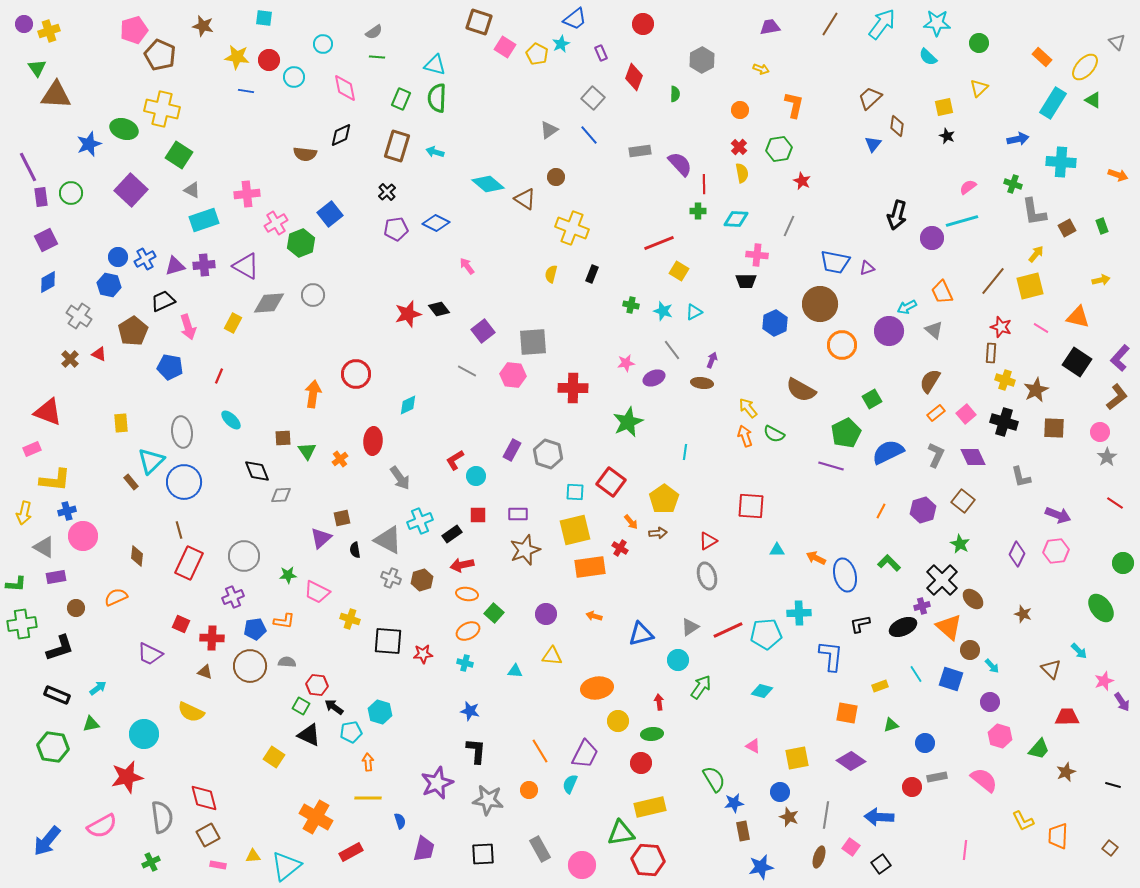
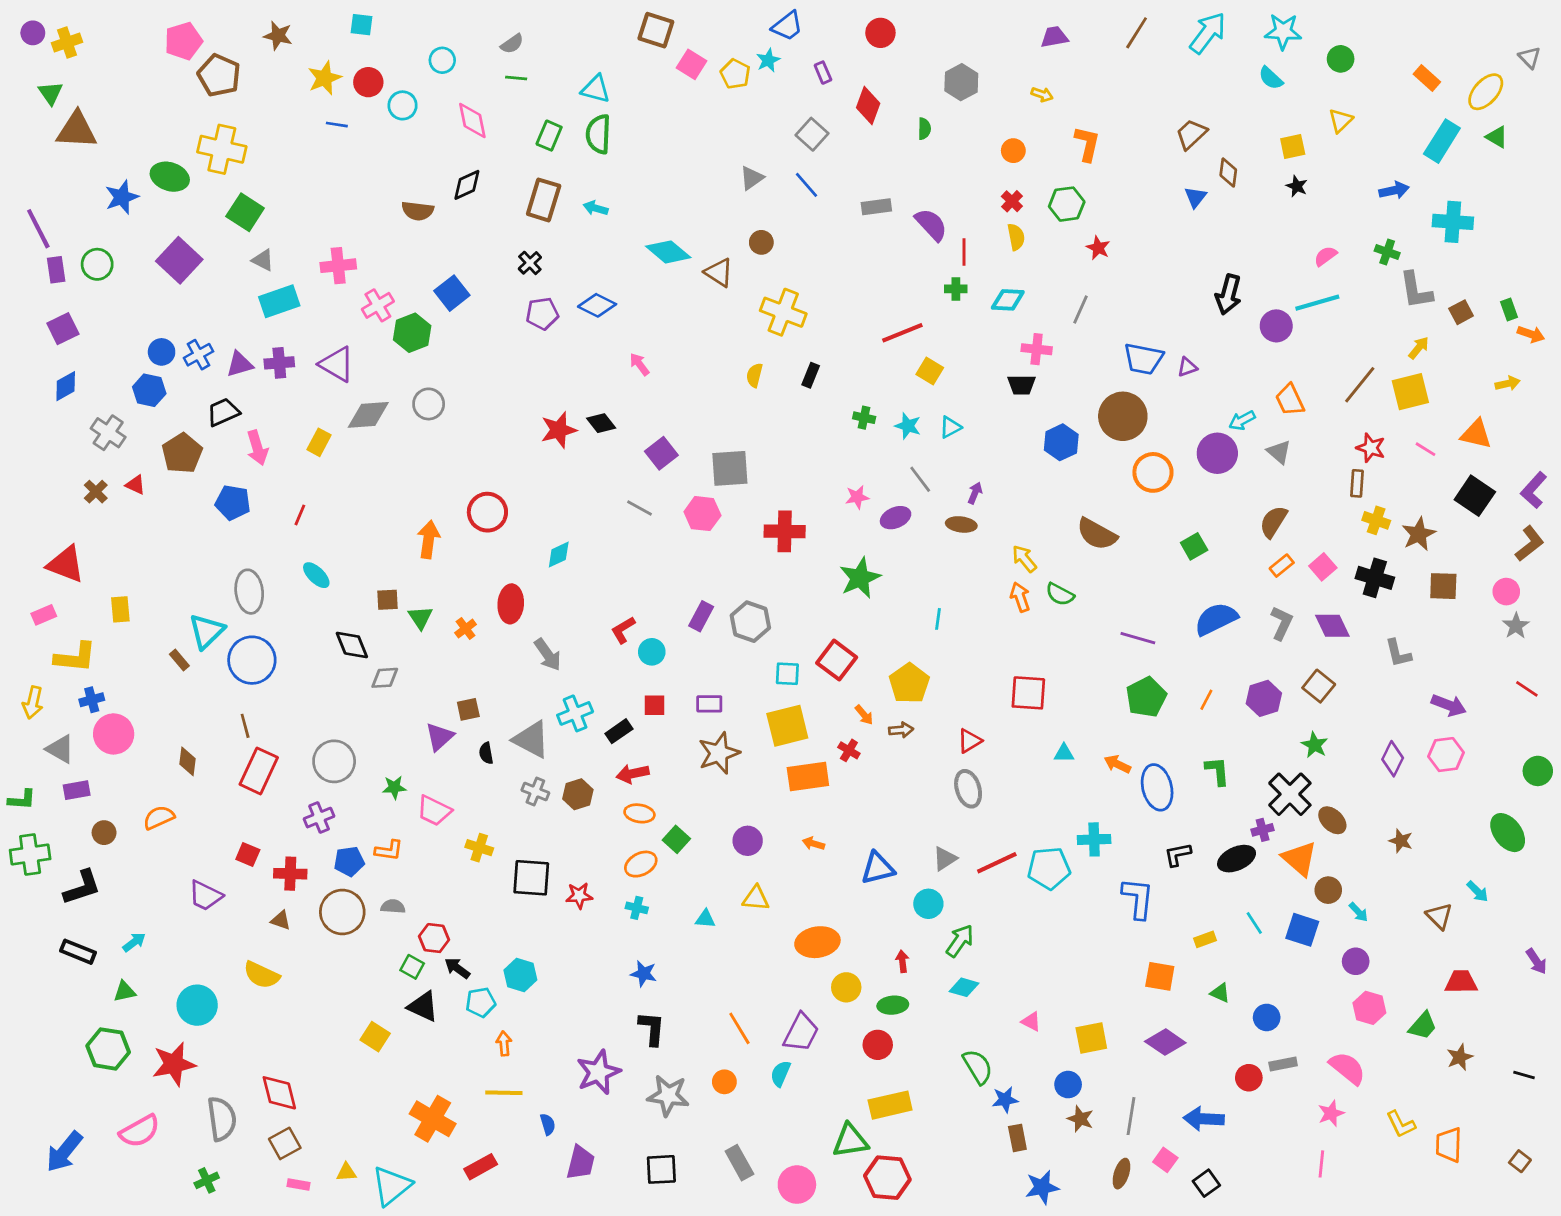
yellow star: (237, 57) -> (324, 78), turned -30
orange arrow: (1118, 175) -> (1531, 334), moved
yellow rectangle: (121, 423) -> (120, 609), moved
green pentagon: (846, 433) -> (1146, 697), moved
green L-shape: (889, 563) -> (1217, 771), turned 40
pink star: (1104, 681) -> (1331, 1113), moved
cyan diamond: (762, 691) -> (964, 987), moved
green triangle: (891, 725) -> (1220, 993), turned 42
green hexagon: (53, 747) -> (108, 1049), moved

